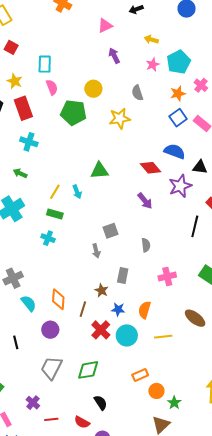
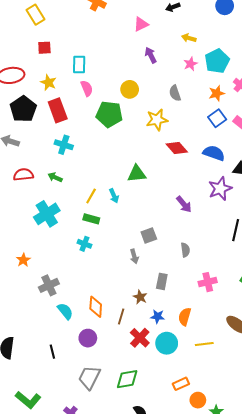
red square: (11, 47) -> (44, 48), turned -32
red diamond: (151, 168) -> (177, 148), moved

